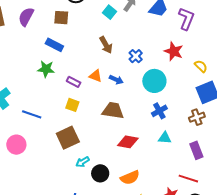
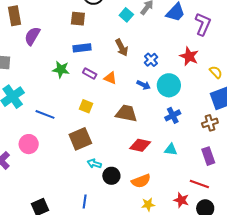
purple semicircle: (26, 17) -> (32, 36), moved
blue rectangle: (54, 45) -> (82, 48), moved, turned -36
blue arrow: (116, 80) -> (144, 85), moved
purple rectangle: (74, 82) -> (90, 73), moved
cyan triangle: (165, 138) -> (171, 150), moved
cyan arrow: (83, 162) -> (94, 164), turned 48

